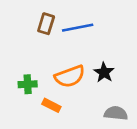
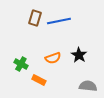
orange semicircle: (70, 76) -> (53, 58), size x0.7
green cross: (28, 84) -> (21, 64), turned 32

